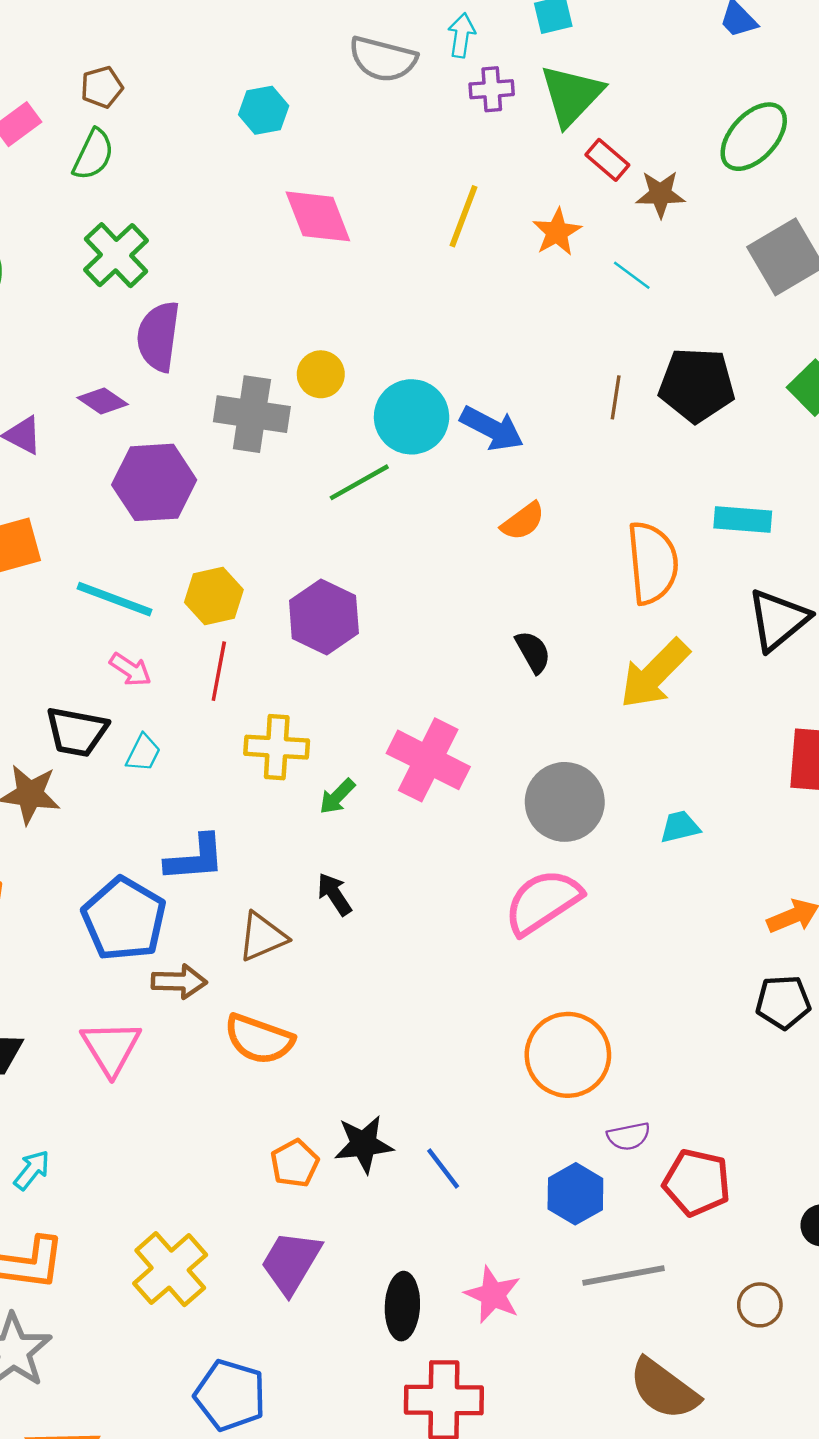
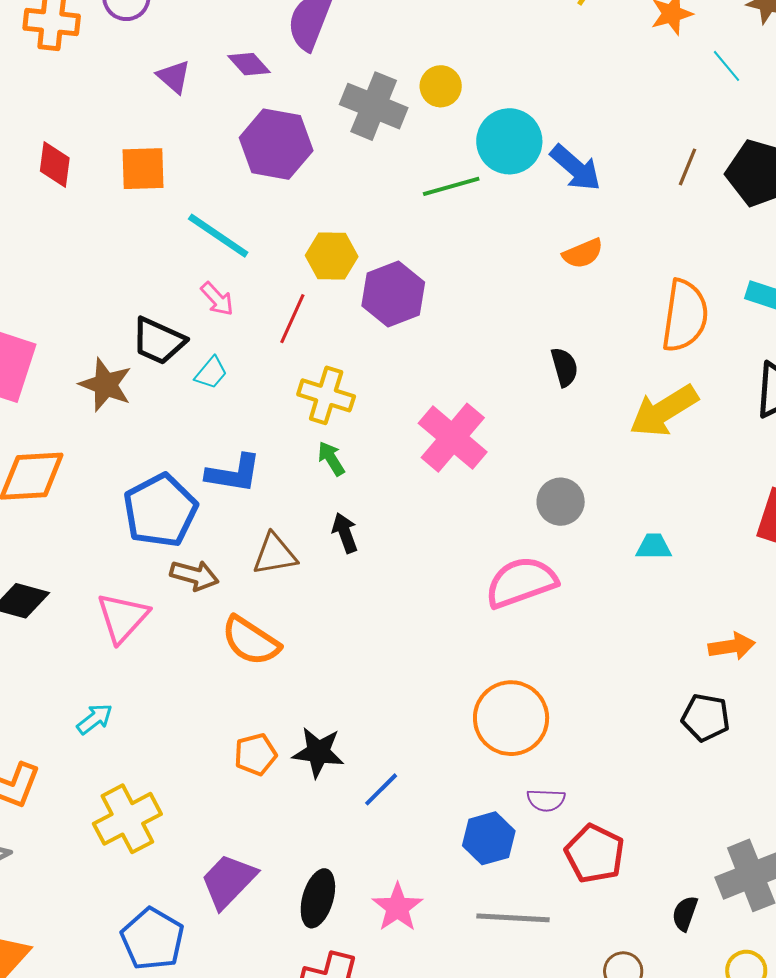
yellow hexagon: (214, 596) -> (332, 256), moved
green arrow: (337, 796) -> (331, 459), moved, turned 90
gray circle: (565, 802) -> (561, 502), size x0.7
blue line: (443, 1169) -> (381, 789), turned 69
cyan arrow: (32, 1170) -> (95, 719), moved
purple trapezoid: (291, 1262) -> (228, 881), moved

